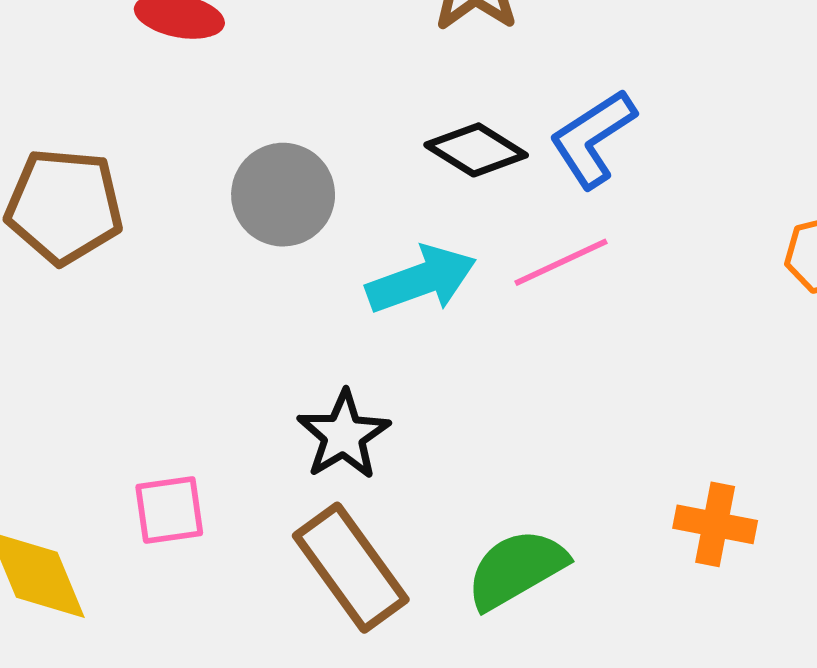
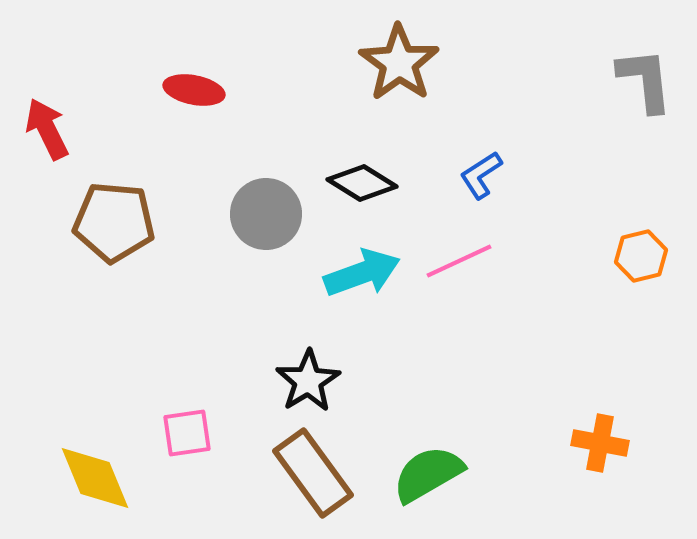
blue L-shape: (593, 138) -> (481, 175), size x0.7
black diamond: (476, 150) -> (362, 183), moved
orange cross: (715, 524) -> (600, 443), moved

